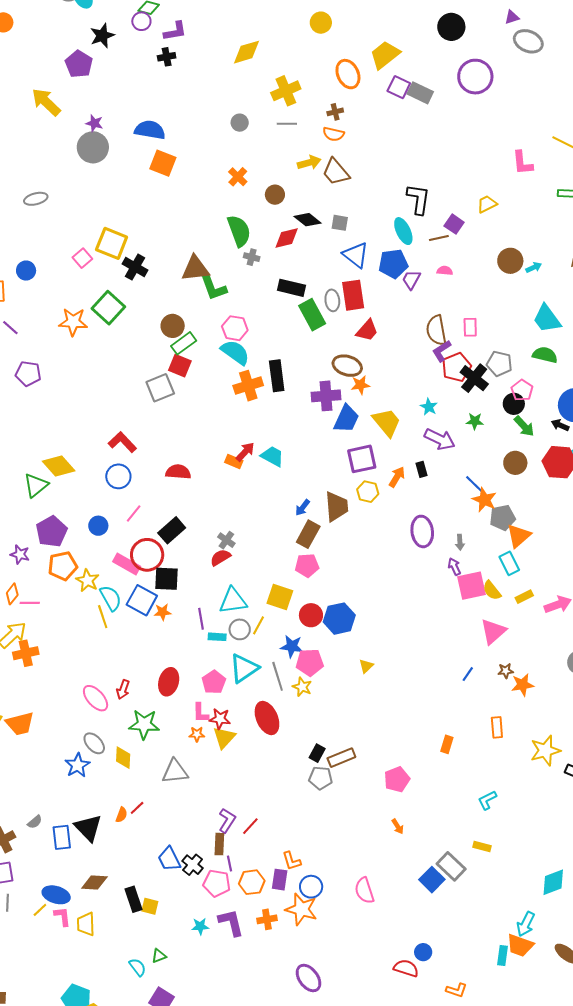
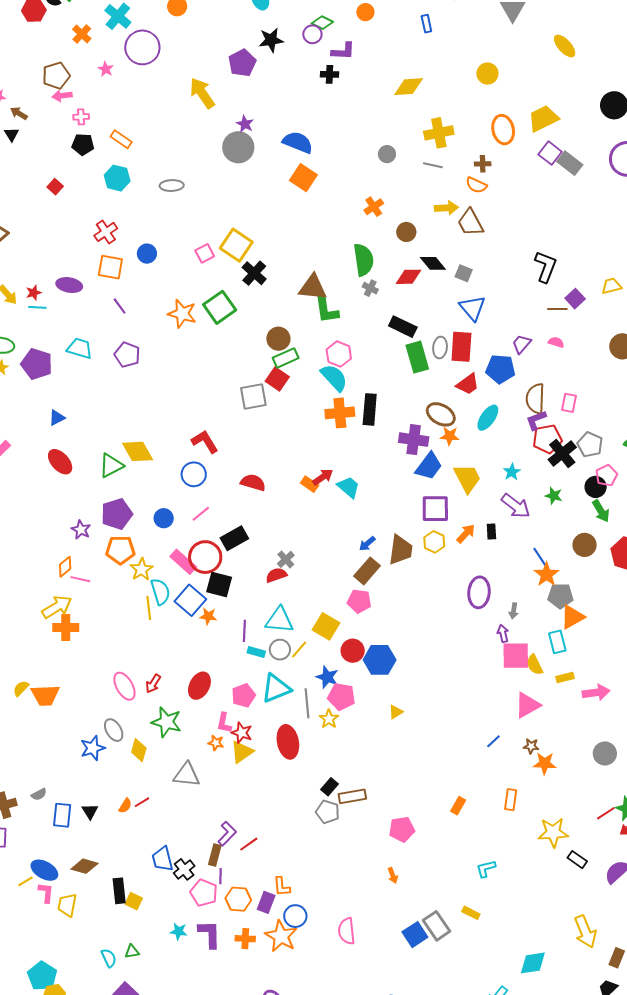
cyan ellipse: (403, 231) -> (488, 418), moved, turned 48
blue pentagon: (393, 264) -> (500, 369), moved
black triangle: (88, 828) -> (90, 811), size x0.6

